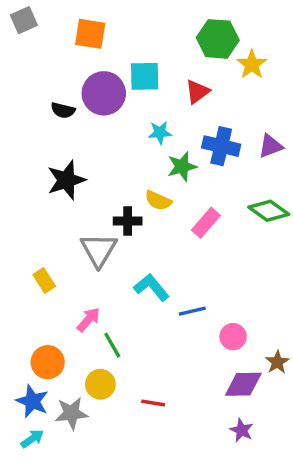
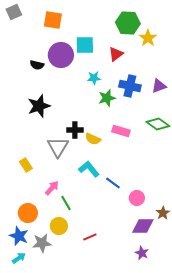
yellow semicircle: (158, 201) -> (93, 139), moved
pink rectangle: (206, 223) -> (121, 131), turned 66
blue line: (192, 311) -> (113, 183), turned 49
red line: (153, 403) -> (90, 237), turned -32

